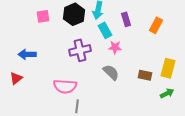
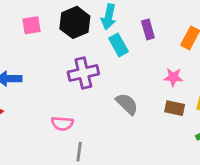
pink star: (115, 47) -> (173, 77), moved
pink semicircle: (65, 86) -> (62, 124), size x0.7

